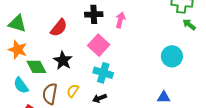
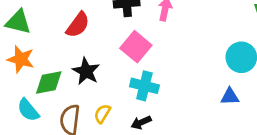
green diamond: (36, 67) -> (49, 82), turned -70
blue triangle: (164, 97) -> (230, 97), moved

